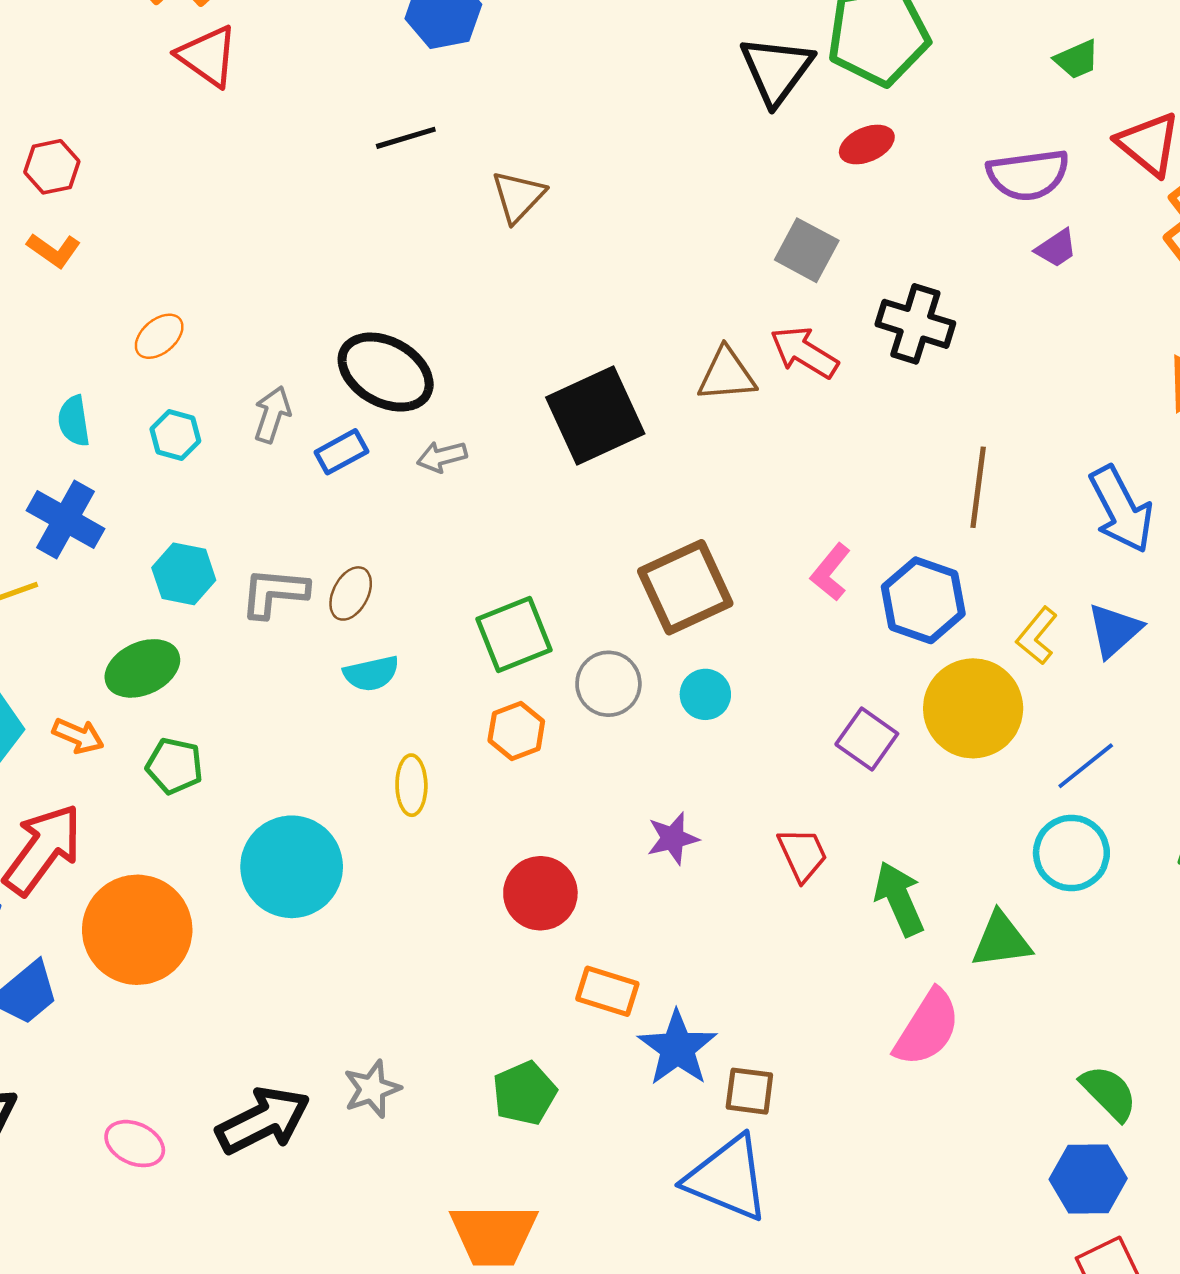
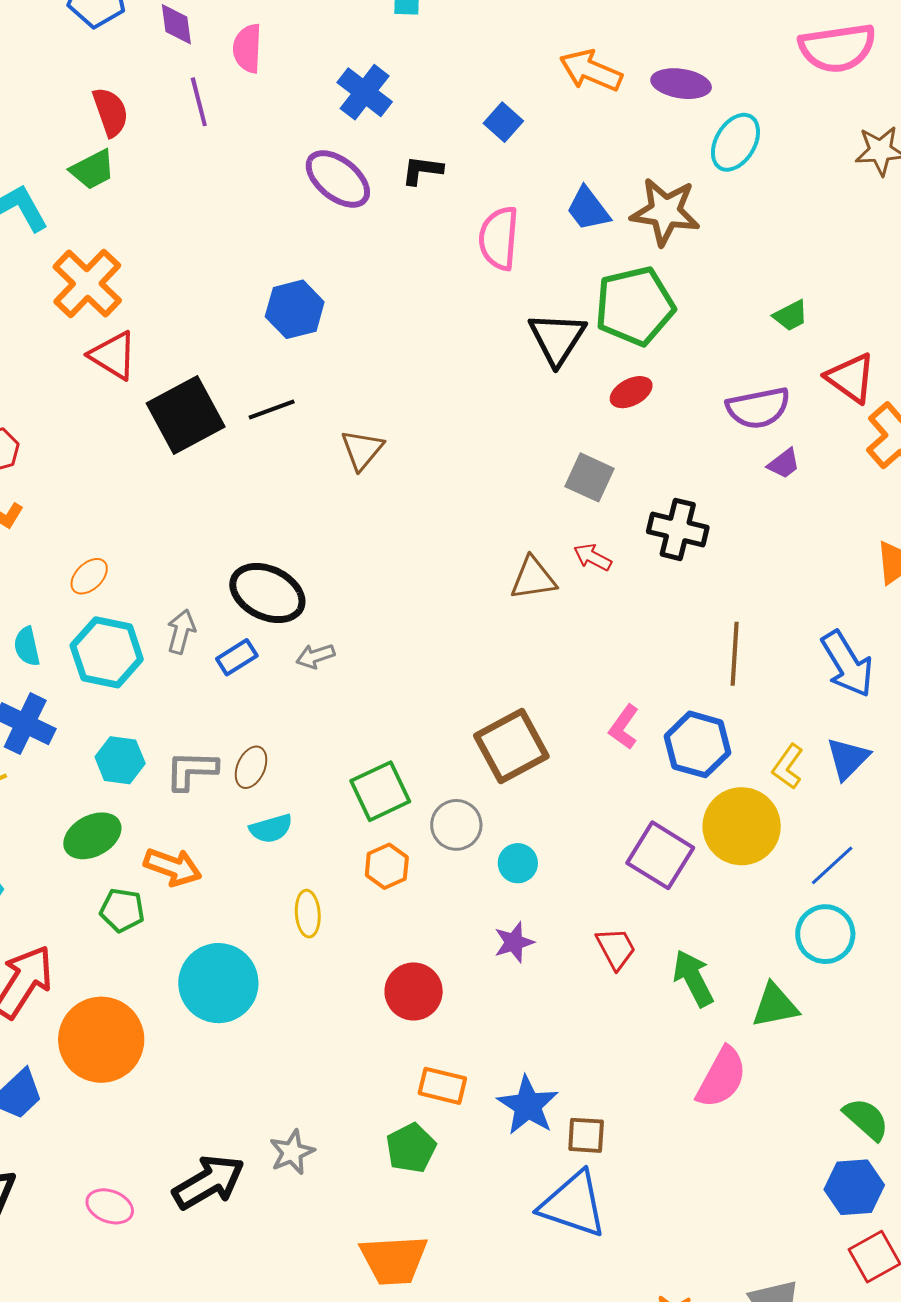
red arrow: (804, 352) -> (593, 557), size x0.7
black square: (595, 415) -> (186, 415), moved
cyan hexagon: (175, 435) -> (107, 652), size x1.8
cyan circle: (705, 694) -> (518, 863), moved
orange arrow: (78, 736) -> (173, 867), moved, size x1.4
purple square: (867, 739) -> (660, 855), size x1.4
orange rectangle: (607, 991) -> (442, 1086), moved

